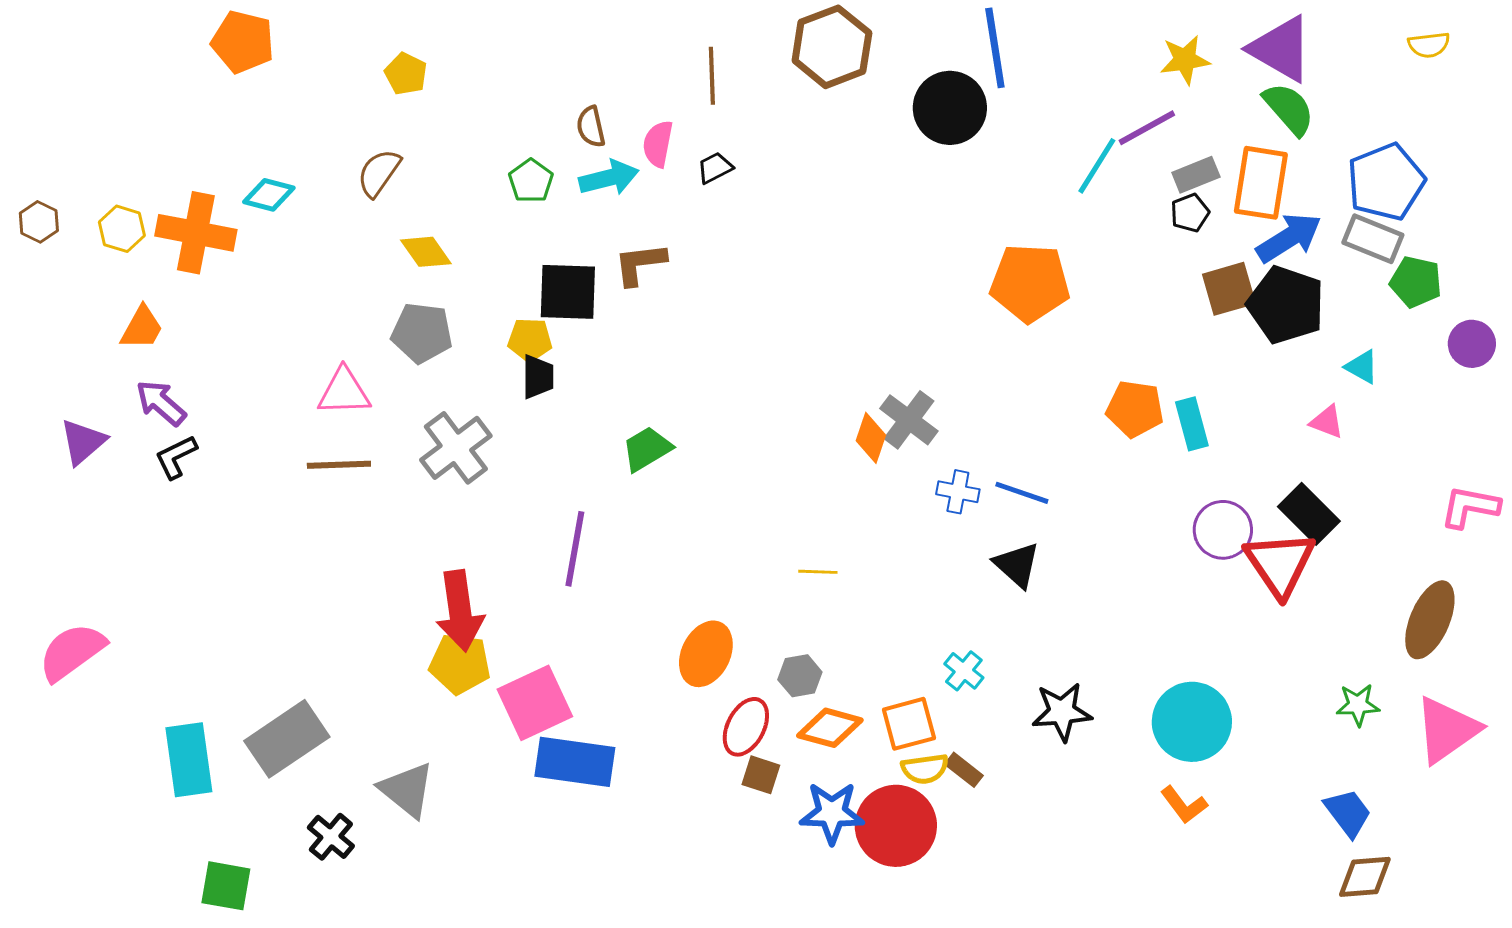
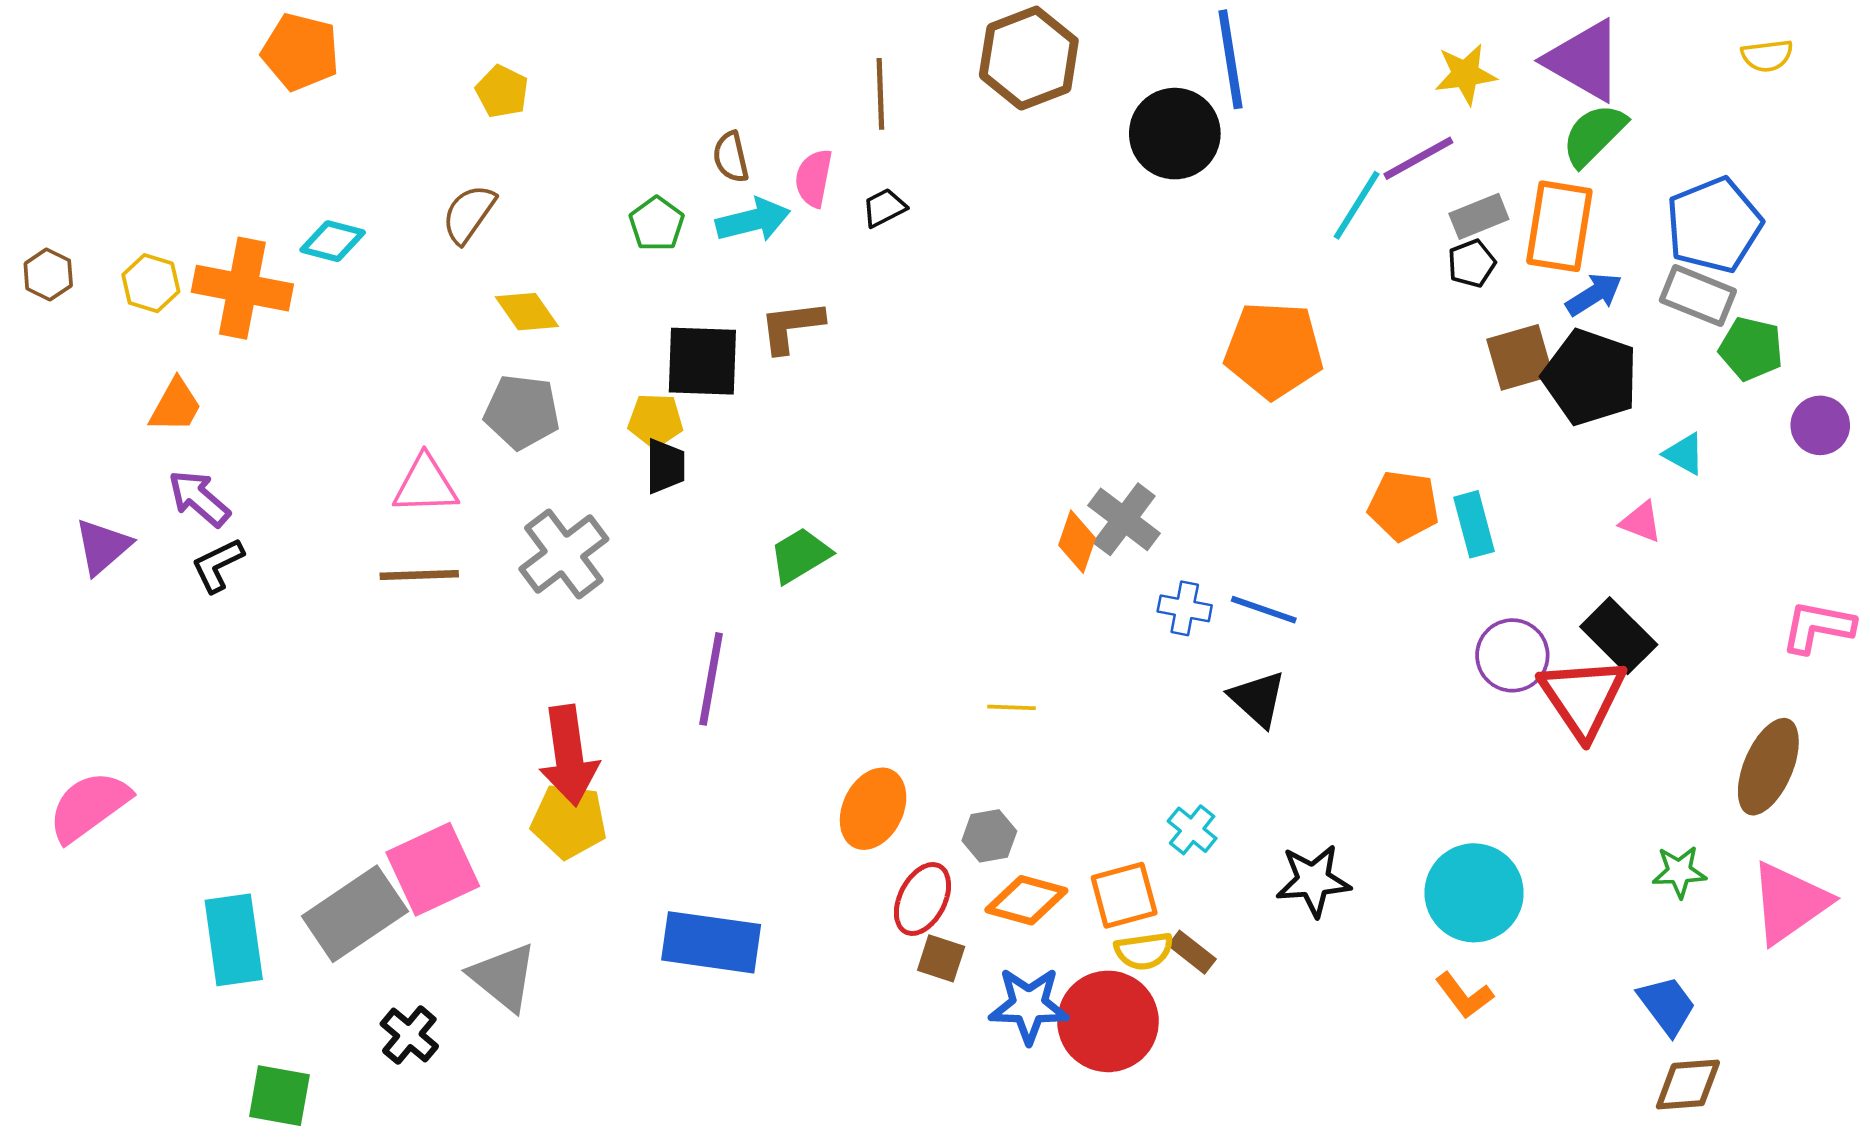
green semicircle: (1289, 109) -> (1594, 135), turned -94
blue arrow: (1289, 238) -> (1594, 294), size x0.7
pink square: (535, 703) -> (433, 869), moved

